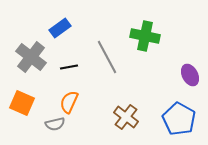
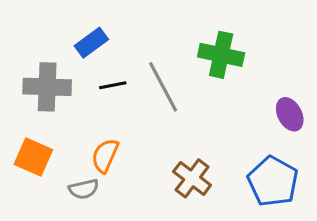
gray cross: (31, 57) -> (47, 87), turned -36
black line: (69, 67) -> (113, 85), moved

